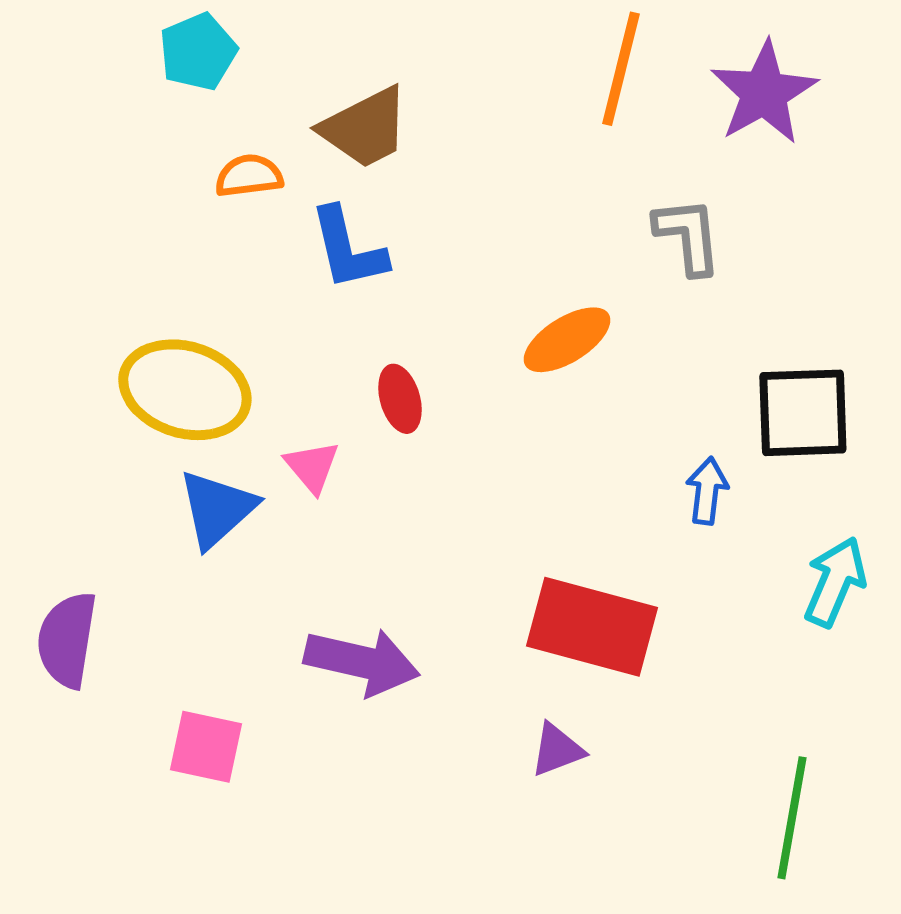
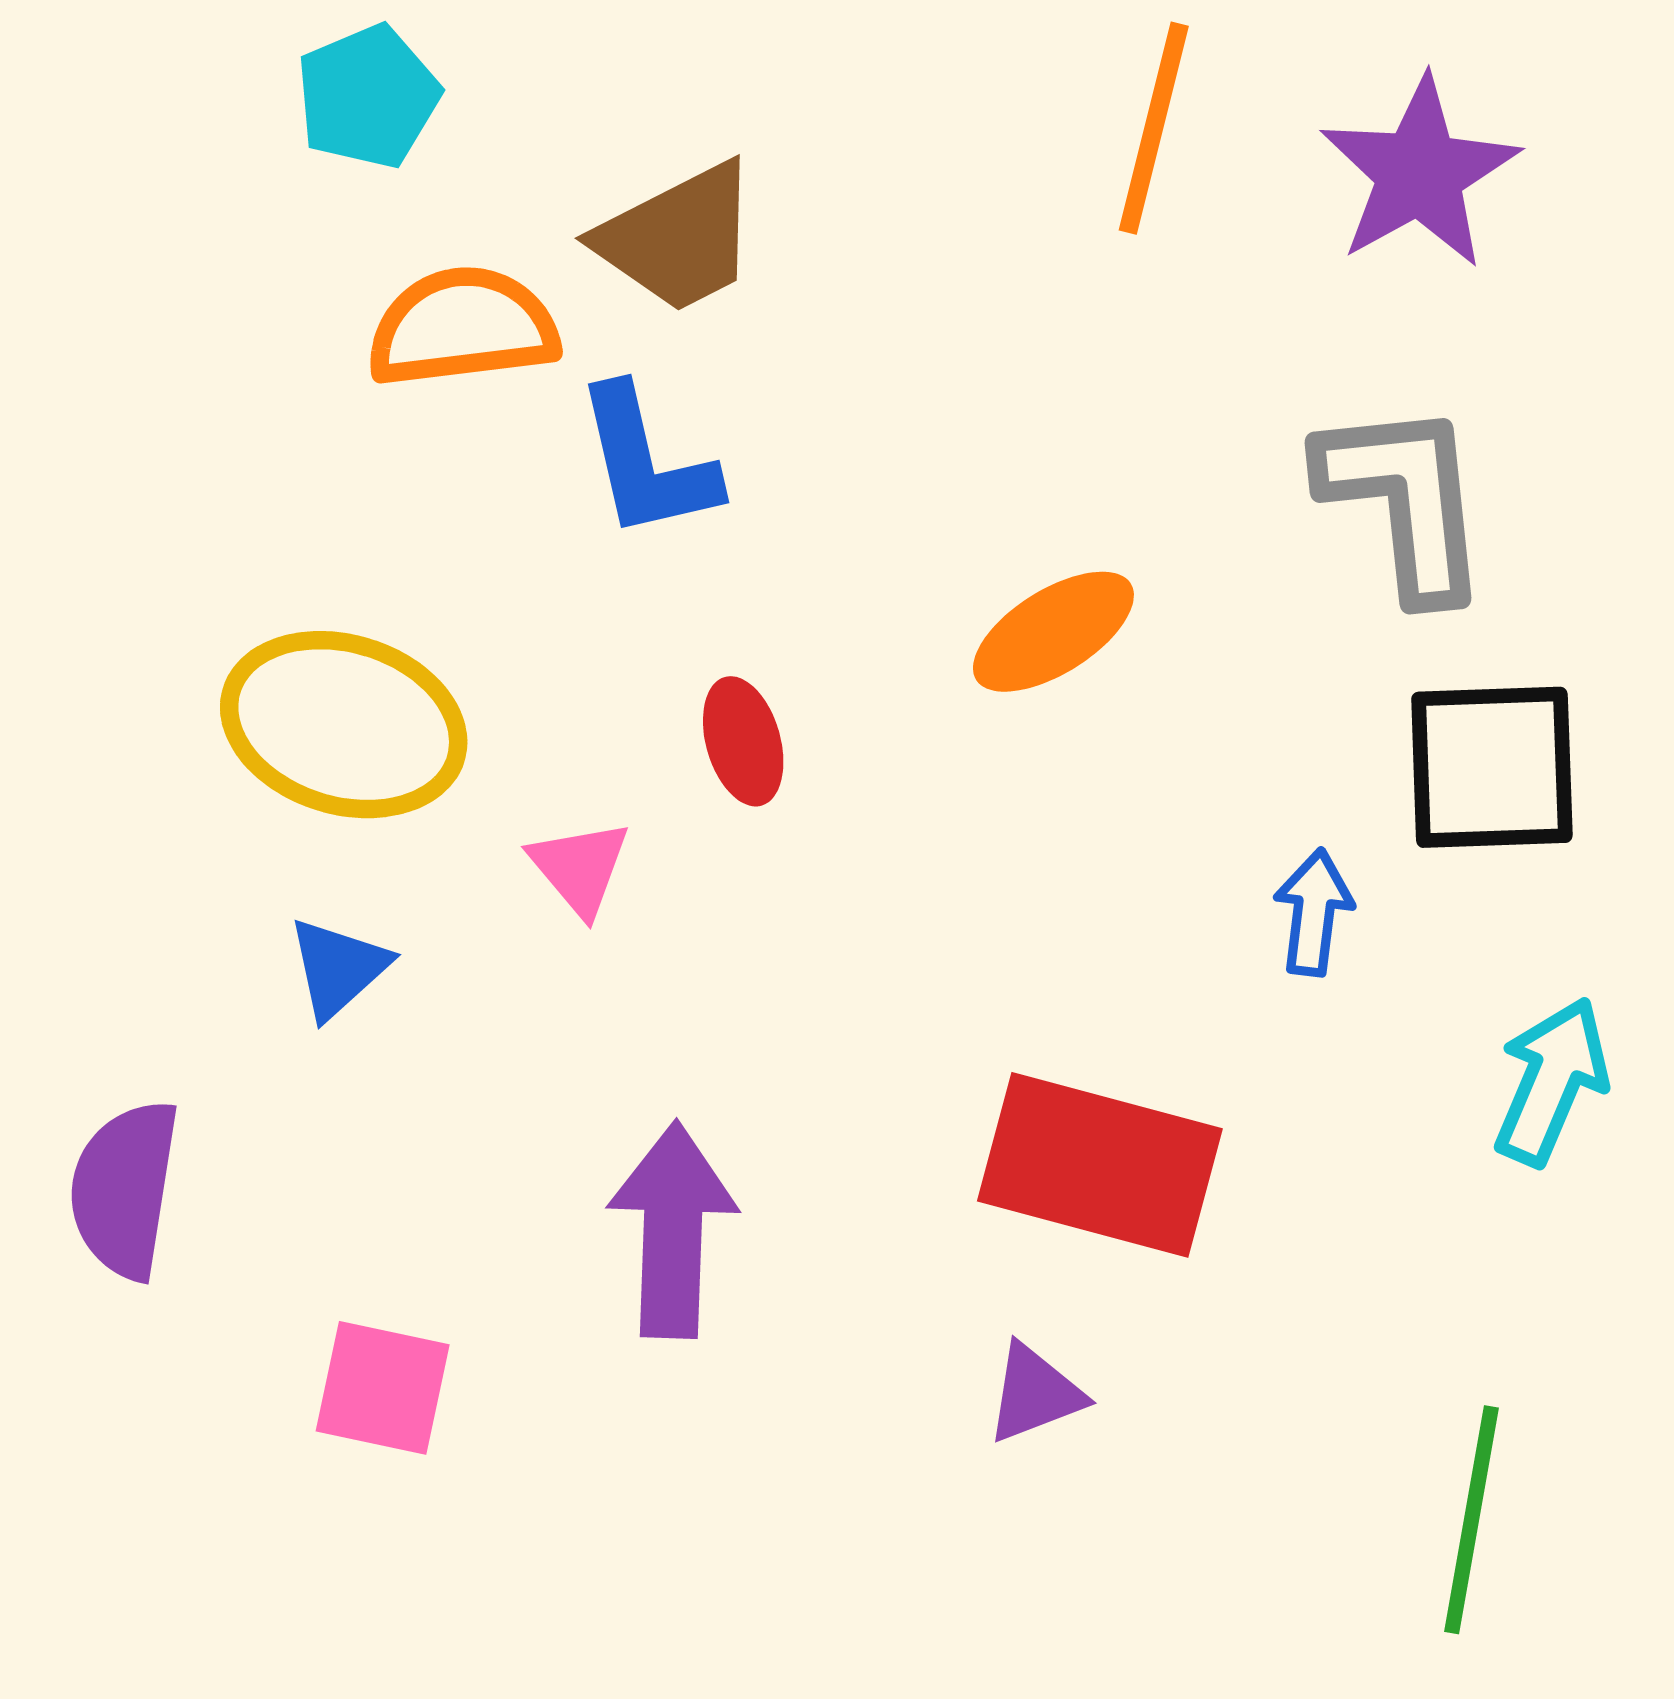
orange semicircle: (249, 176) -> (463, 327), size x1.5
gray L-shape: (688, 236) -> (1405, 500), moved, size x1.4
blue triangle: (217, 509) -> (338, 968), moved, size x0.7
purple arrow: (362, 662) -> (673, 1230), turned -101

